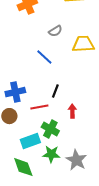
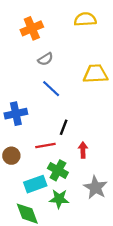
gray semicircle: (55, 31) -> (45, 59), moved
blue cross: (15, 92) -> (16, 114), moved
gray star: (76, 160) -> (95, 187), moved

